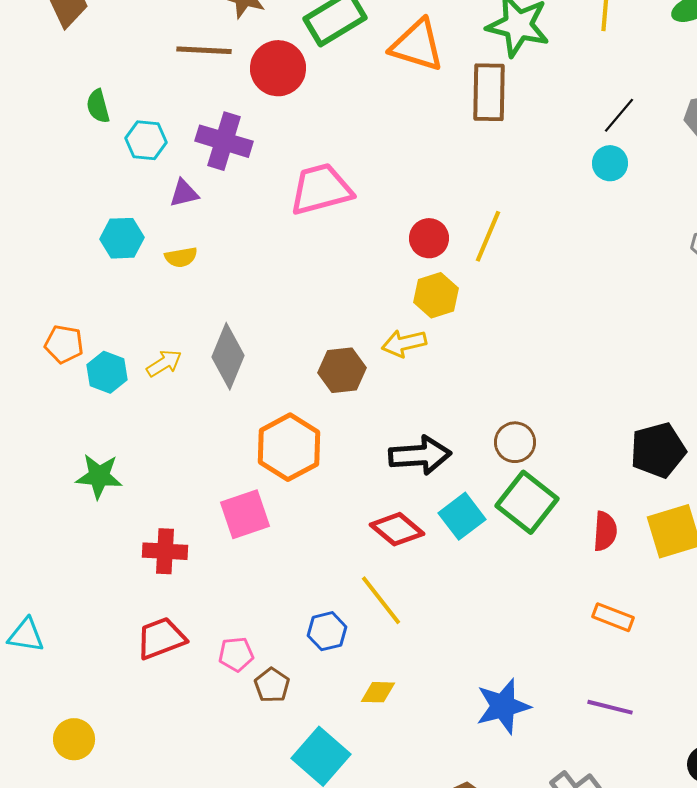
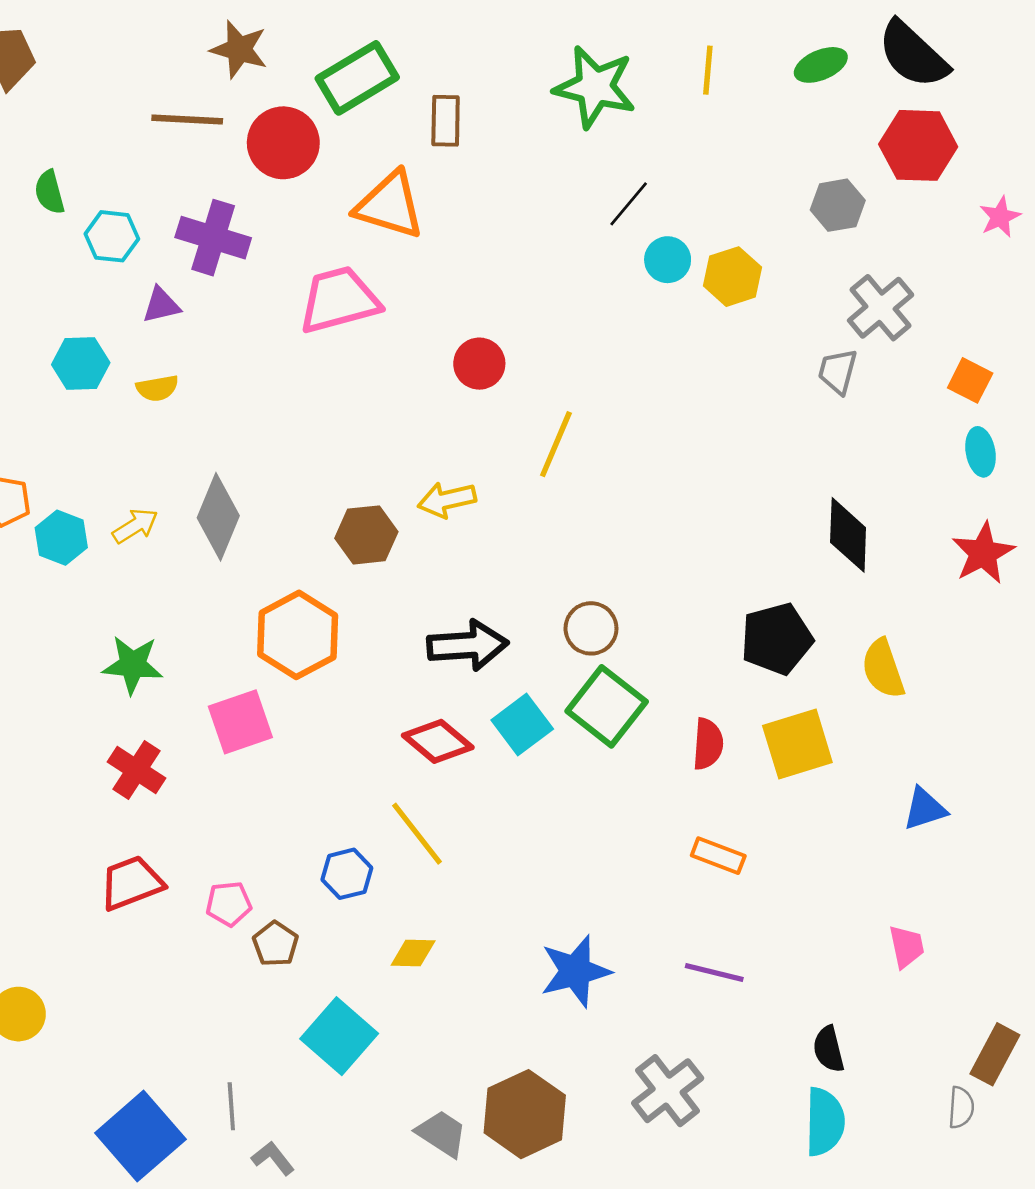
orange triangle: (417, 45) -> (390, 205), moved
brown rectangle: (489, 92) -> (446, 121), moved, size x0.7
black line: (619, 115) -> (629, 204), moved
cyan circle: (610, 163) -> (668, 260), moved
yellow line: (488, 236) -> (556, 444), moved
yellow hexagon: (436, 295) -> (733, 277), moved
green star: (99, 476) -> (133, 665), moved
red cross: (165, 551) -> (137, 770), turned 30

